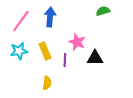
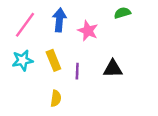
pink star: (77, 42) -> (88, 31), moved

